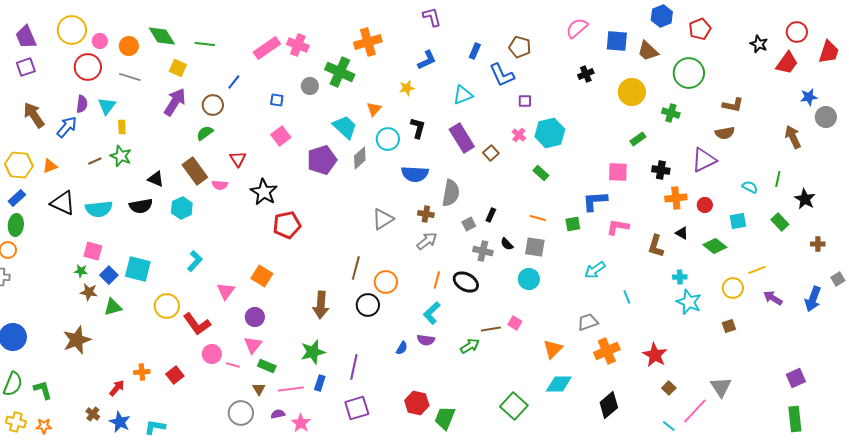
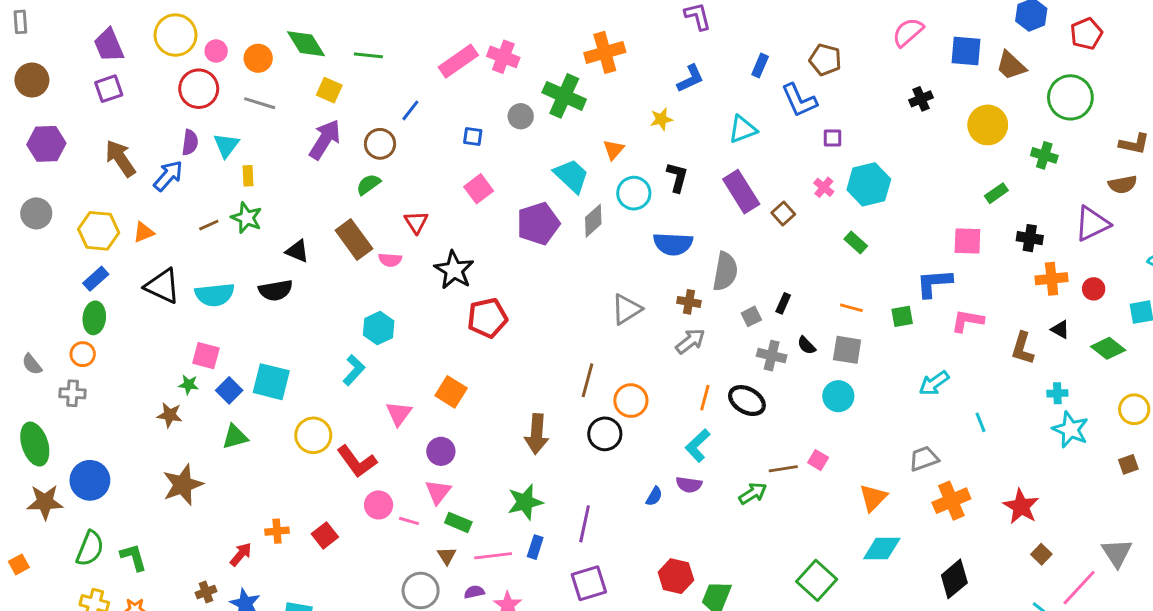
cyan hexagon: (182, 208) -> (379, 328), moved
brown star: (89, 292) -> (170, 415), moved
brown cross: (93, 414) -> (206, 592), turned 32

